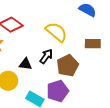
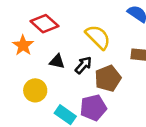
black triangle: (26, 64) -> (57, 61), moved

